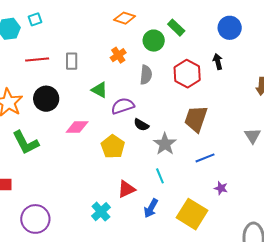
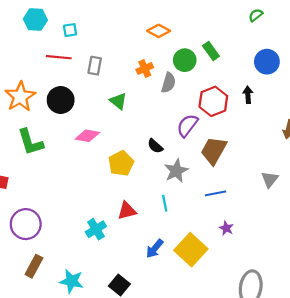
cyan square: (35, 19) -> (70, 30), moved
gray semicircle: (146, 75) -> (168, 83), moved
purple semicircle: (123, 106) -> (187, 125), moved, turned -45
blue arrow: (151, 208) -> (155, 249), moved

